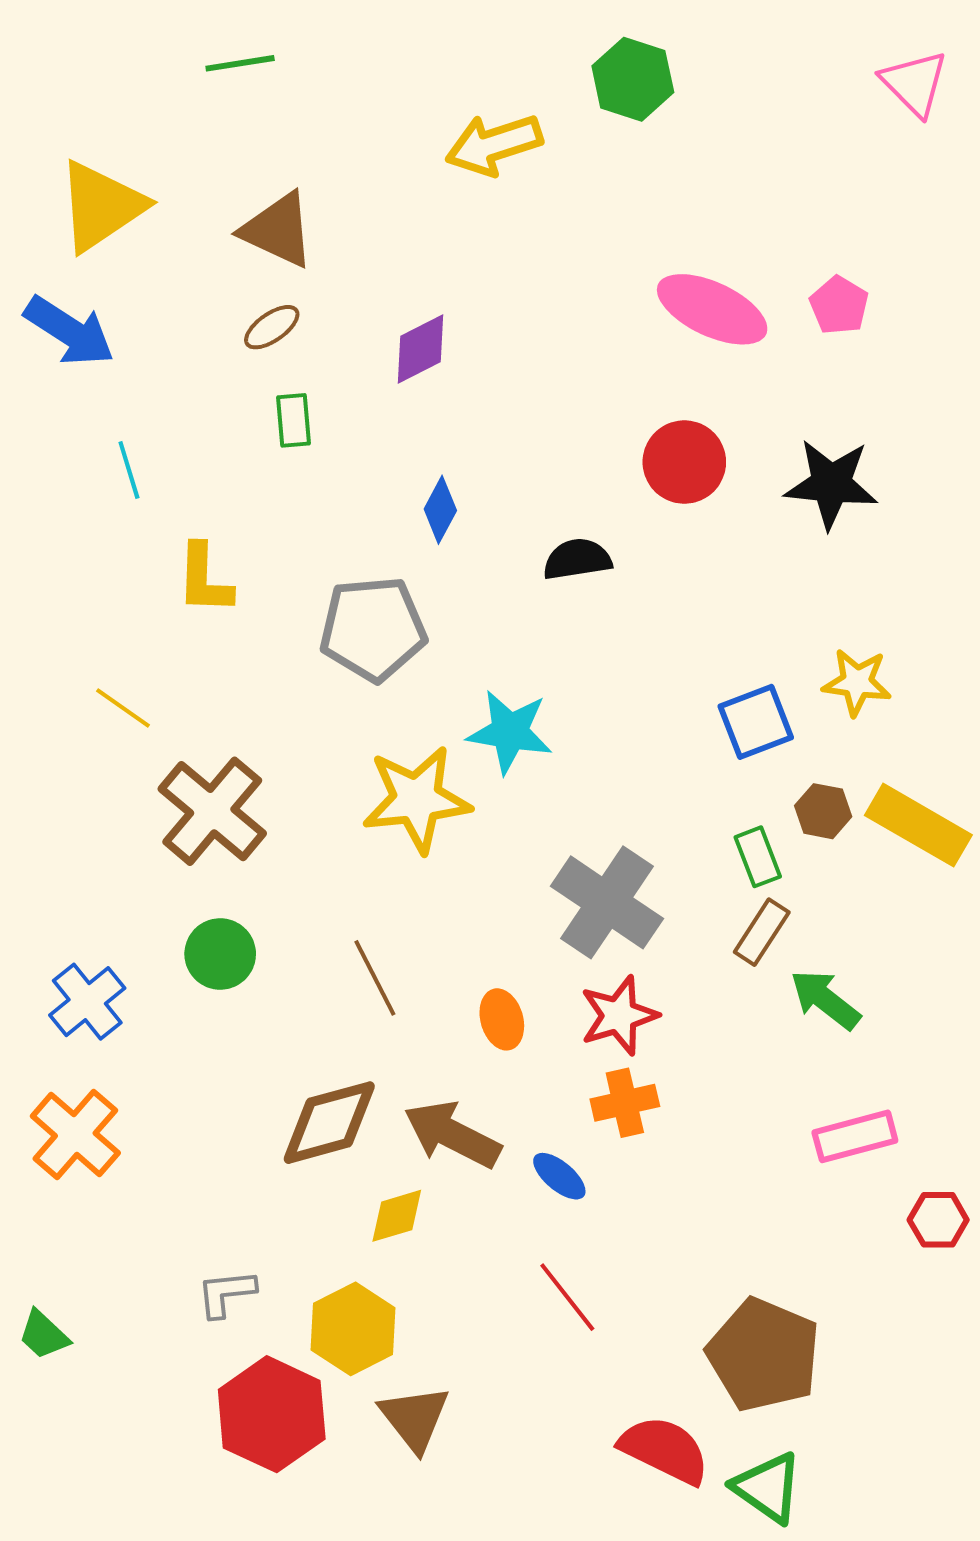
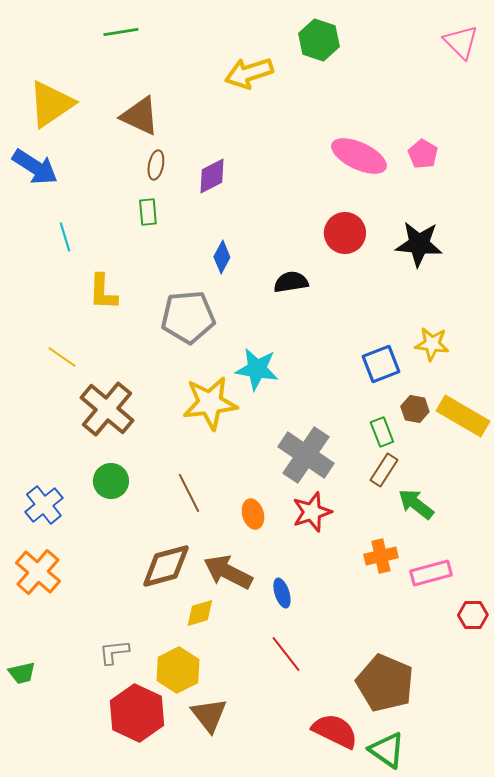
brown ellipse: (272, 327) -> (156, 165), moved, turned -44
orange cross: (625, 1103) -> (381, 556), moved
blue ellipse: (559, 1176) -> (282, 593), turned 32
green trapezoid: (44, 1335) -> (22, 673), turned -56

